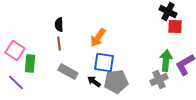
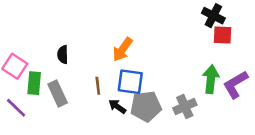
black semicircle: (59, 25) -> (63, 55), moved
brown line: (59, 44) -> (98, 86), moved
gray rectangle: (68, 72) -> (58, 93), moved, turned 36
gray cross: (159, 80) -> (185, 106), moved

